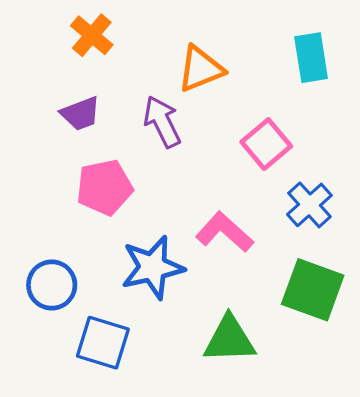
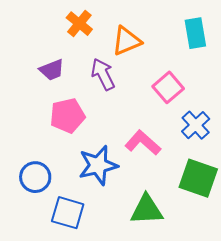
orange cross: (92, 35) -> (79, 24), moved

